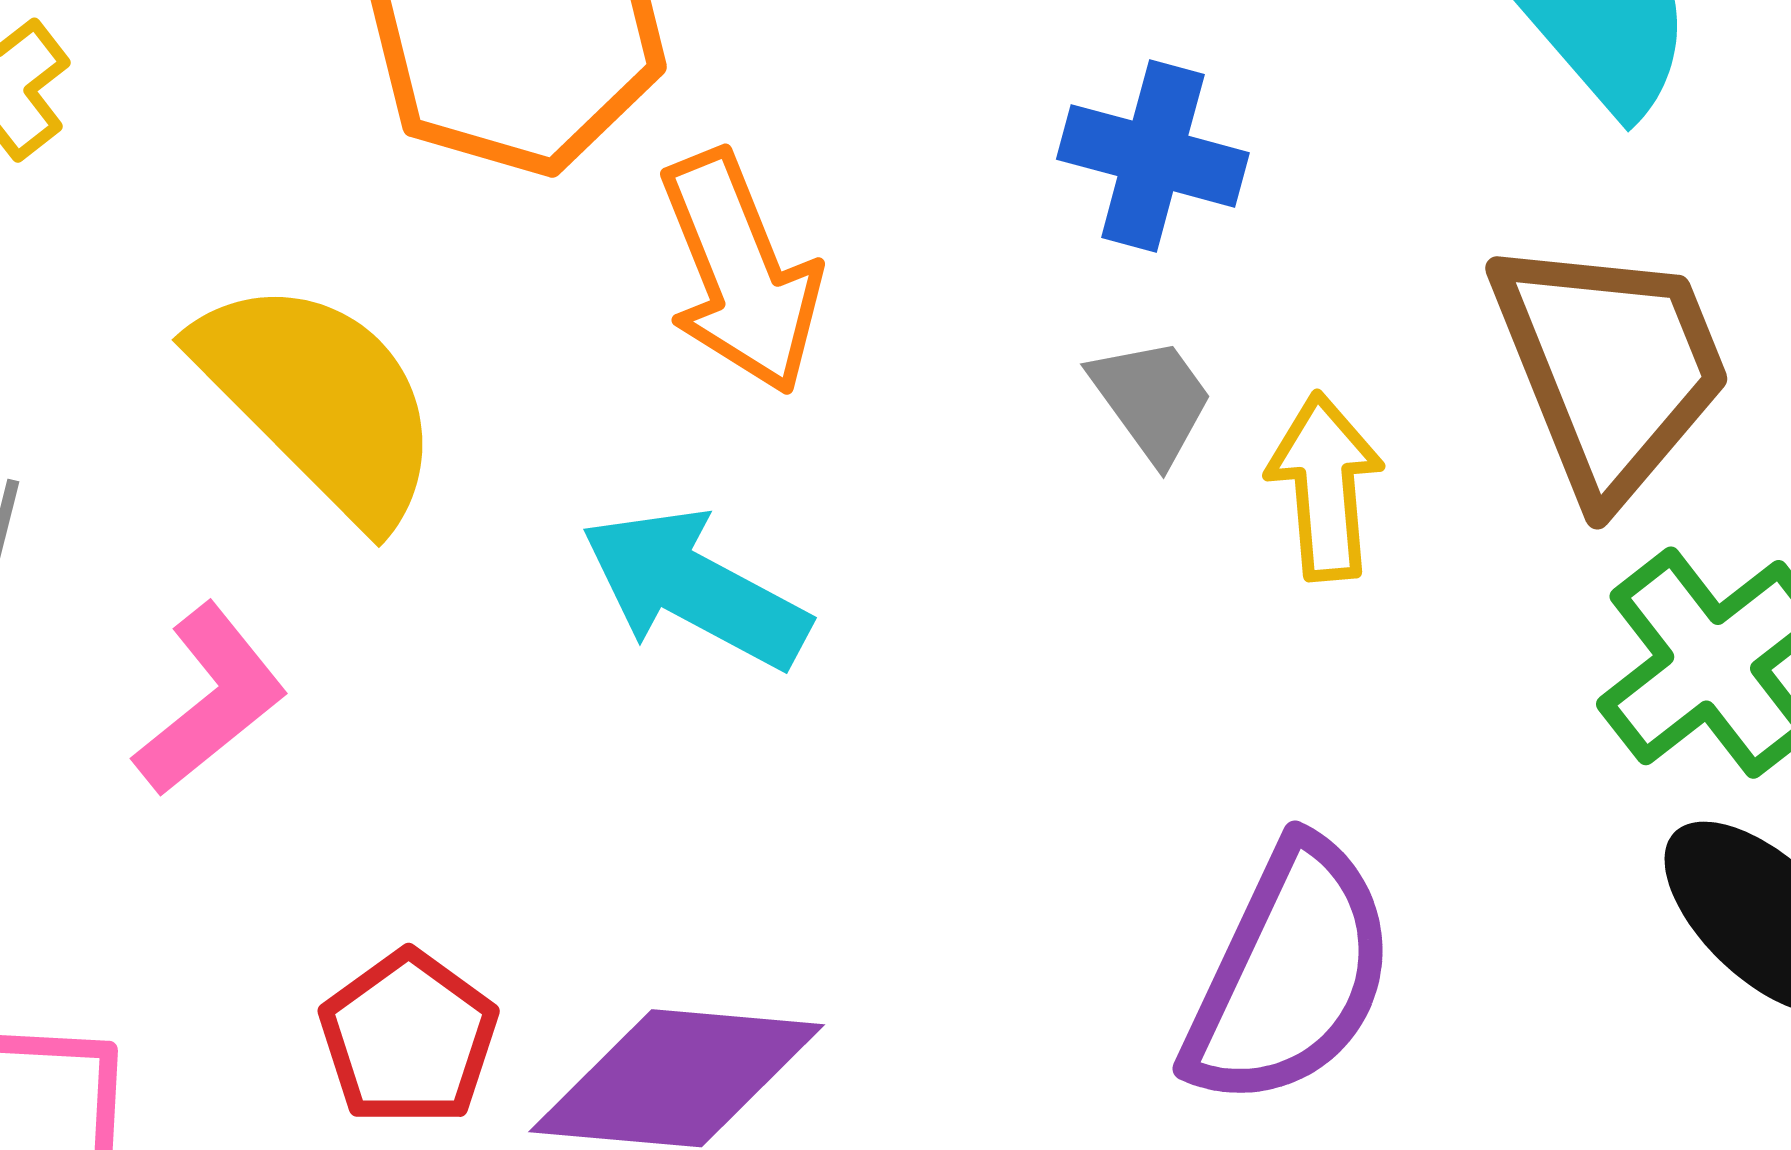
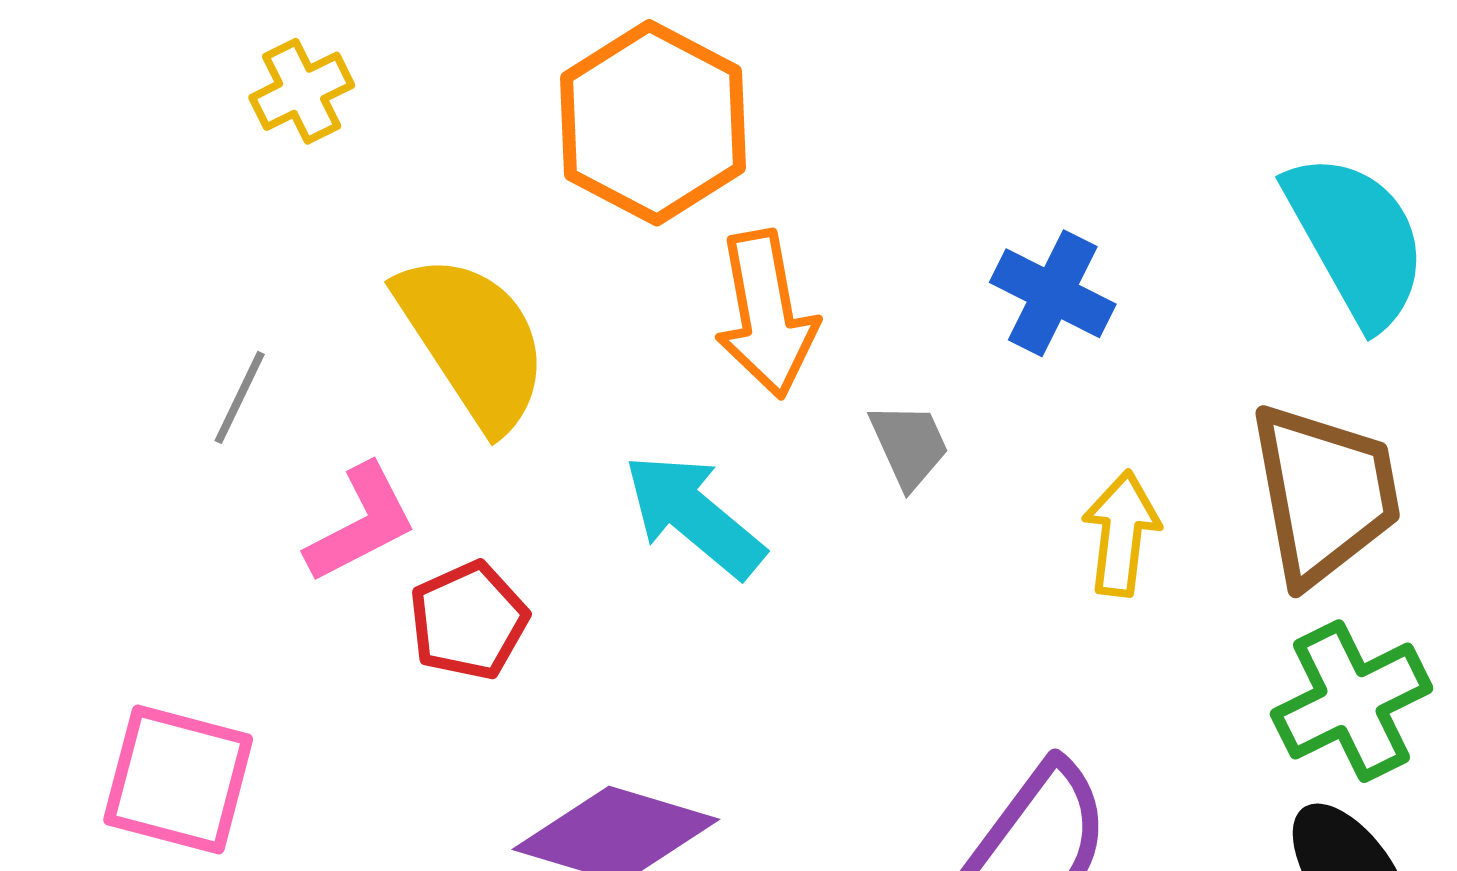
gray trapezoid: (1152, 400) -> (909, 445), moved
red pentagon: (409, 1038) -> (469, 621), moved

